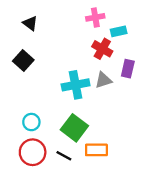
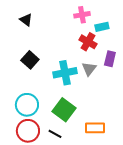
black square: (23, 60) -> (30, 60), moved
gray triangle: (103, 80) -> (89, 69), turned -35
cyan circle: (31, 122) -> (27, 105), size x1.5
orange rectangle: (96, 150) -> (95, 128), moved

